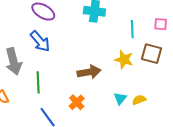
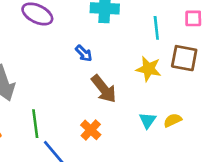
blue arrow: (40, 41) -> (84, 53), moved, size x0.6
brown arrow: (89, 72) -> (104, 89), turned 65
green line: (38, 82) -> (35, 124), moved

